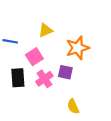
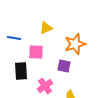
pink square: (34, 57) -> (36, 52), turned 35
pink cross: (44, 79) -> (45, 86), moved

